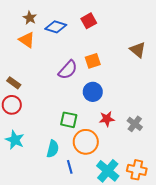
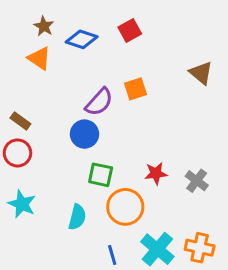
blue circle: (93, 92) -> (84, 134), moved
blue line: (70, 167) -> (112, 255), moved

